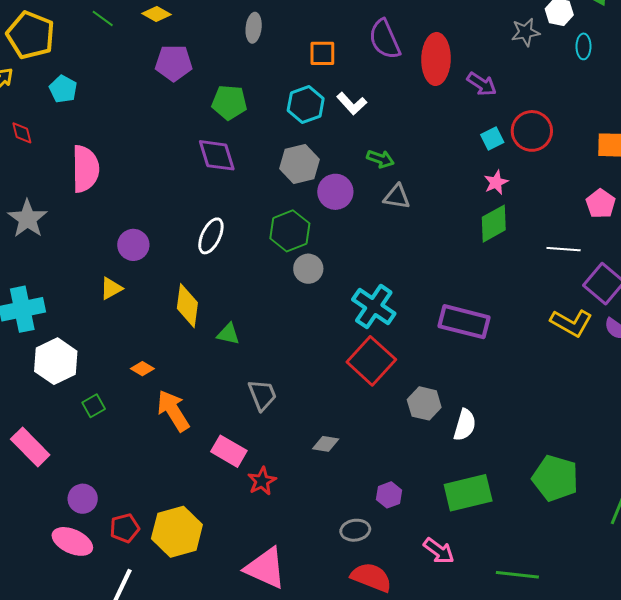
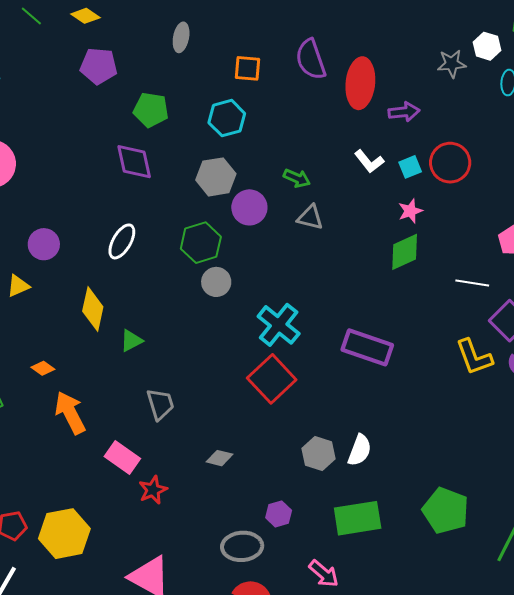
purple arrow: (482, 84) -> (404, 112), turned -44
white L-shape: (352, 104) -> (369, 161), moved
yellow L-shape: (571, 323) -> (474, 357), turned 36
green triangle: (228, 334) -> (131, 341), turned -45
gray hexagon: (424, 403) -> (319, 454), moved
gray ellipse: (355, 530) -> (242, 546), size x1.4

